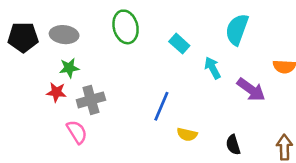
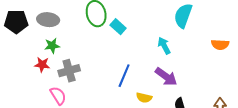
cyan rectangle: (179, 44) -> (118, 27), moved
purple arrow: (251, 90) -> (166, 77), moved

